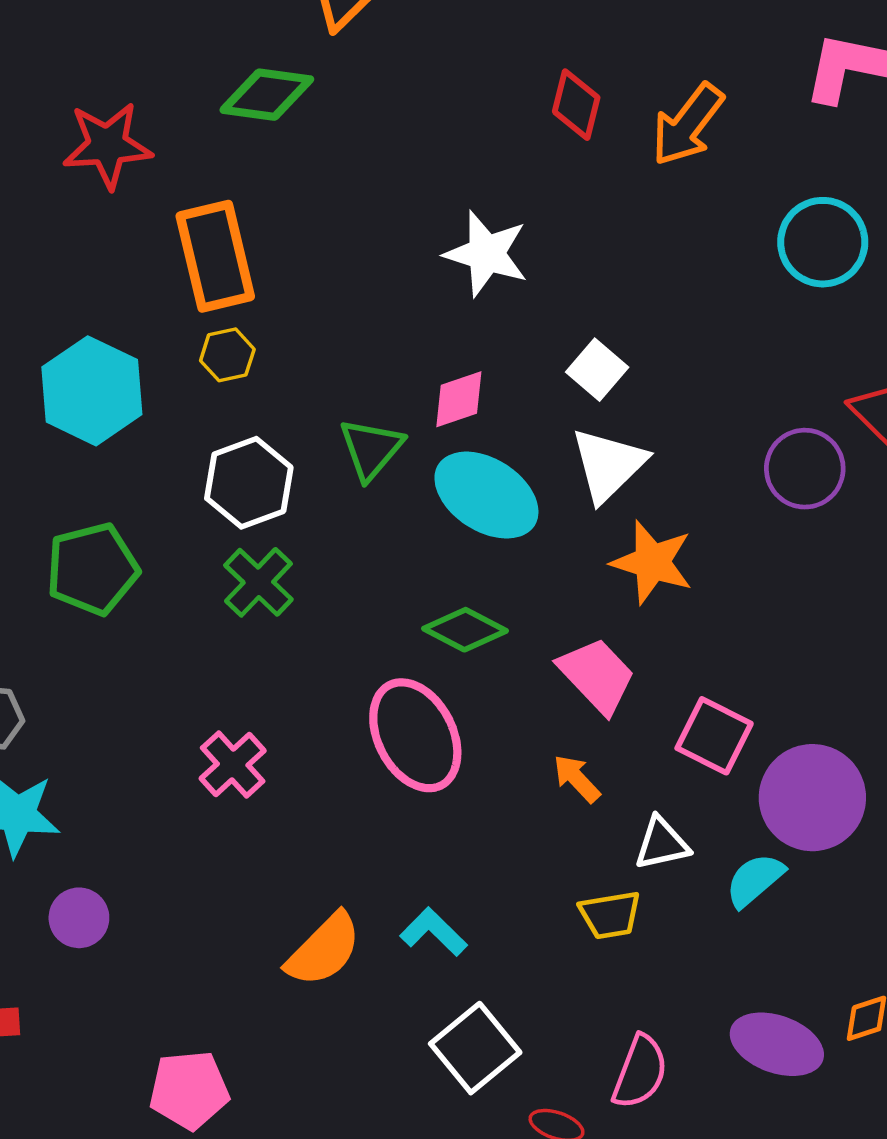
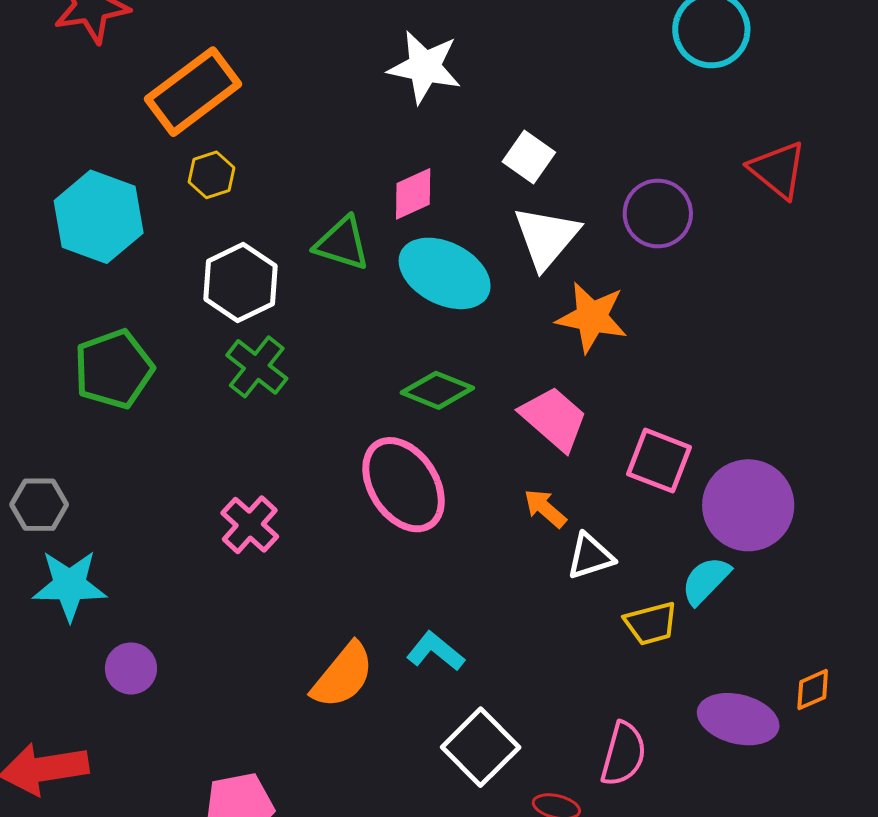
orange rectangle: (215, 256) -> (193, 92), turned 72
green triangle: (371, 449) -> (342, 243), turned -48
purple circle: (805, 469) -> (658, 214), moved
white triangle: (662, 843) -> (590, 556), moved
yellow trapezoid: (610, 915) -> (651, 623), moved

